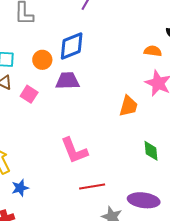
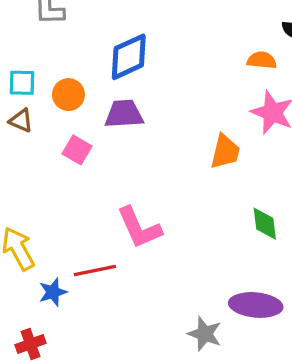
orange circle: (42, 60) -> (68, 95), moved
pink square: (29, 94) -> (77, 150), moved
red line: (92, 187) -> (95, 270), moved

